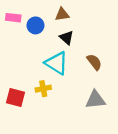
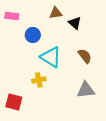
blue circle: (35, 25) -> (33, 35), moved
black triangle: (67, 38) -> (75, 23), moved
red square: (16, 97) -> (14, 102), moved

